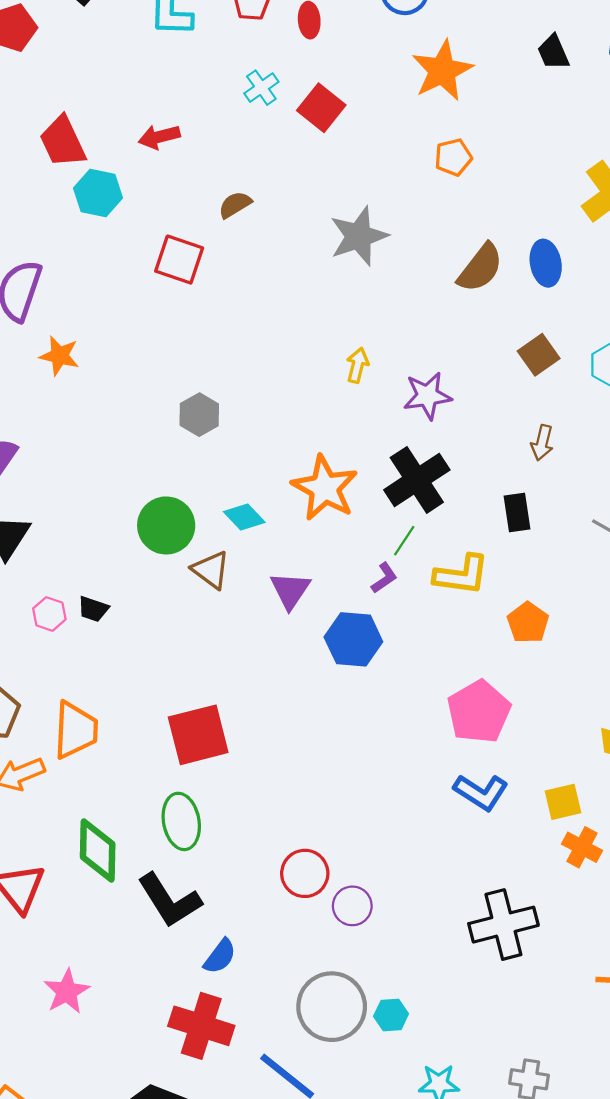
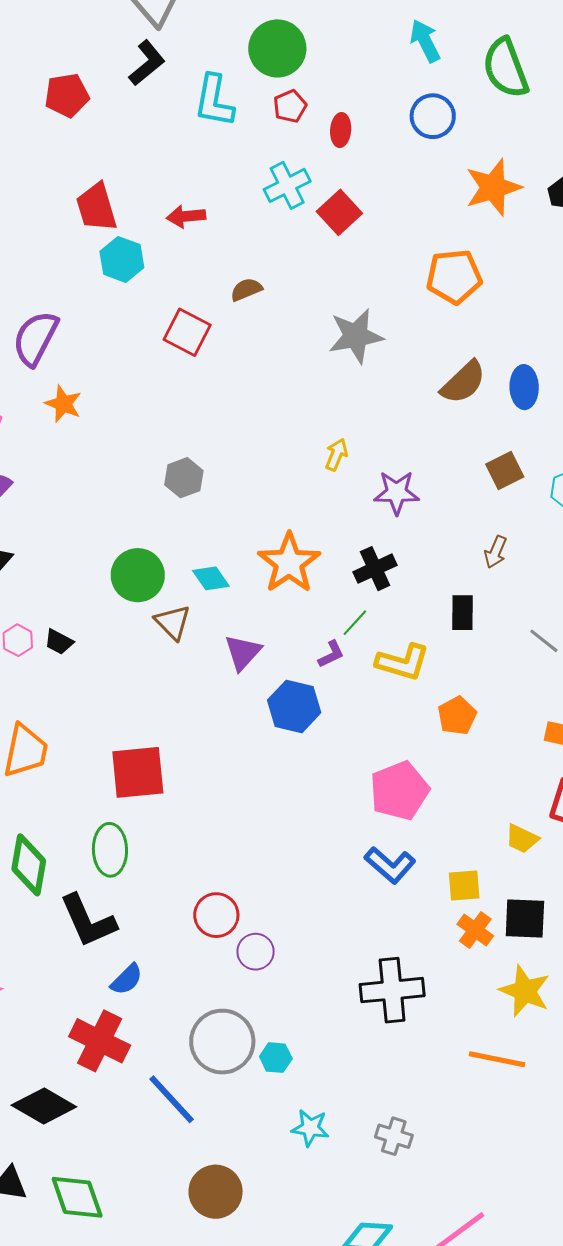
orange star: (442, 71) -> (493, 187), moved
cyan cross: (261, 88) -> (287, 185), size x1.4
orange pentagon: (453, 157) -> (454, 277), size x1.6
black cross: (417, 480) -> (375, 569), size x0.7

